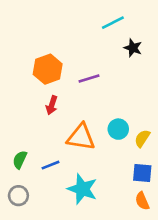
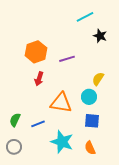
yellow semicircle: (142, 138) -> (98, 79), moved
blue square: (142, 173) -> (92, 121), moved
orange semicircle: (142, 201) -> (90, 148), moved

